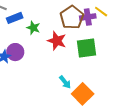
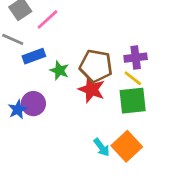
yellow line: (101, 12) -> (133, 78), moved
brown pentagon: (72, 17) -> (96, 66), moved, turned -30
orange square: (83, 94) -> (127, 146), moved

